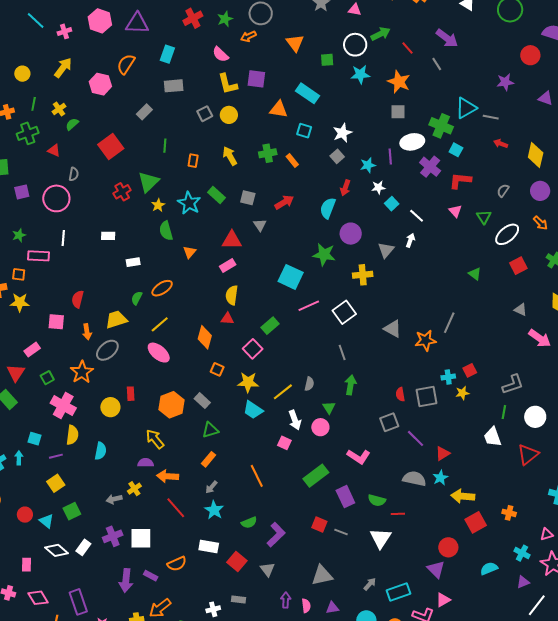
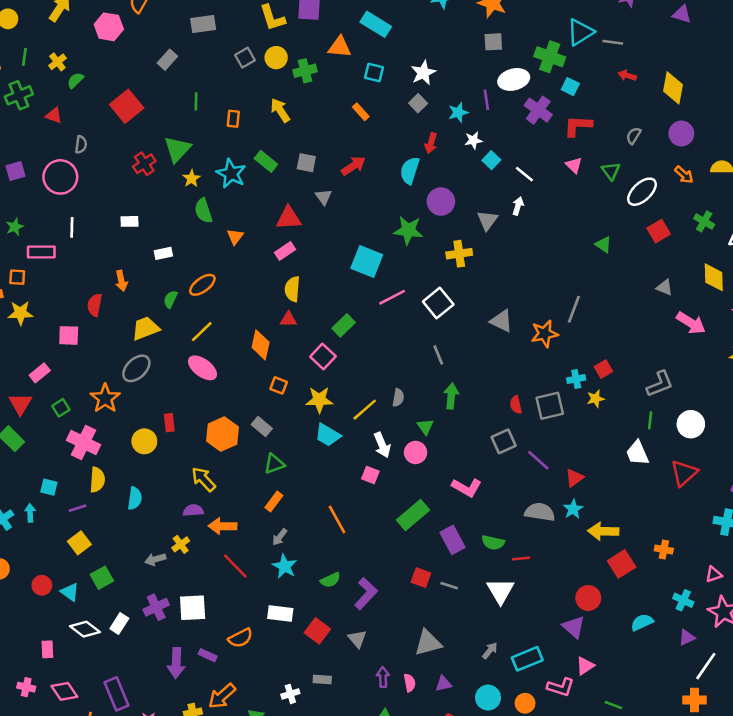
green cross: (268, 153) -> (305, 71), moved
orange arrow: (87, 332) -> (121, 281), moved

